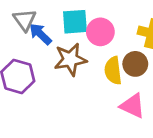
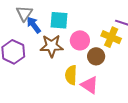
pink circle: (100, 32) -> (80, 40), moved
yellow semicircle: (113, 71) -> (71, 75), moved

